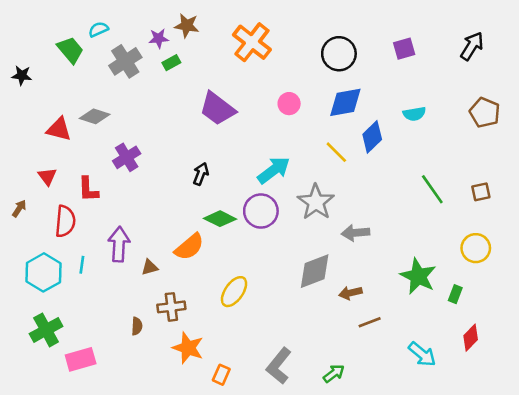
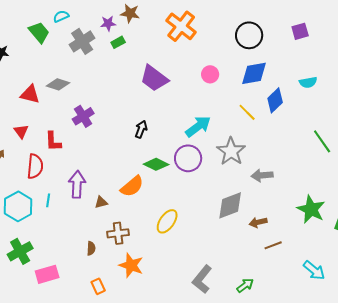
orange rectangle: (221, 375) -> (98, 286), moved, turned -49

